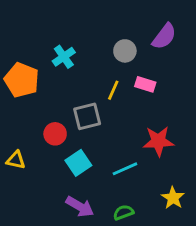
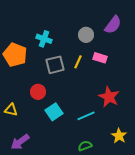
cyan cross: (64, 57) -> (44, 39), turned -35
gray square: (87, 116) -> (55, 65), moved
red star: (158, 141) -> (109, 97), turned 30
purple arrow: (80, 207) -> (20, 142), moved, turned 114

